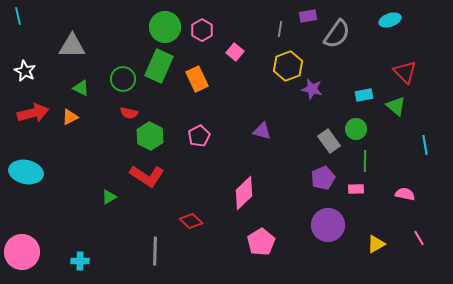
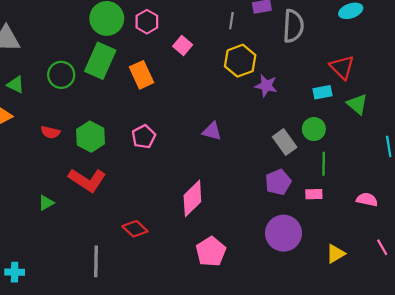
gray semicircle: (337, 34) -> (293, 26), turned -32
red triangle: (405, 72) -> (342, 67), moved
red semicircle: (129, 113) -> (50, 132), moved

